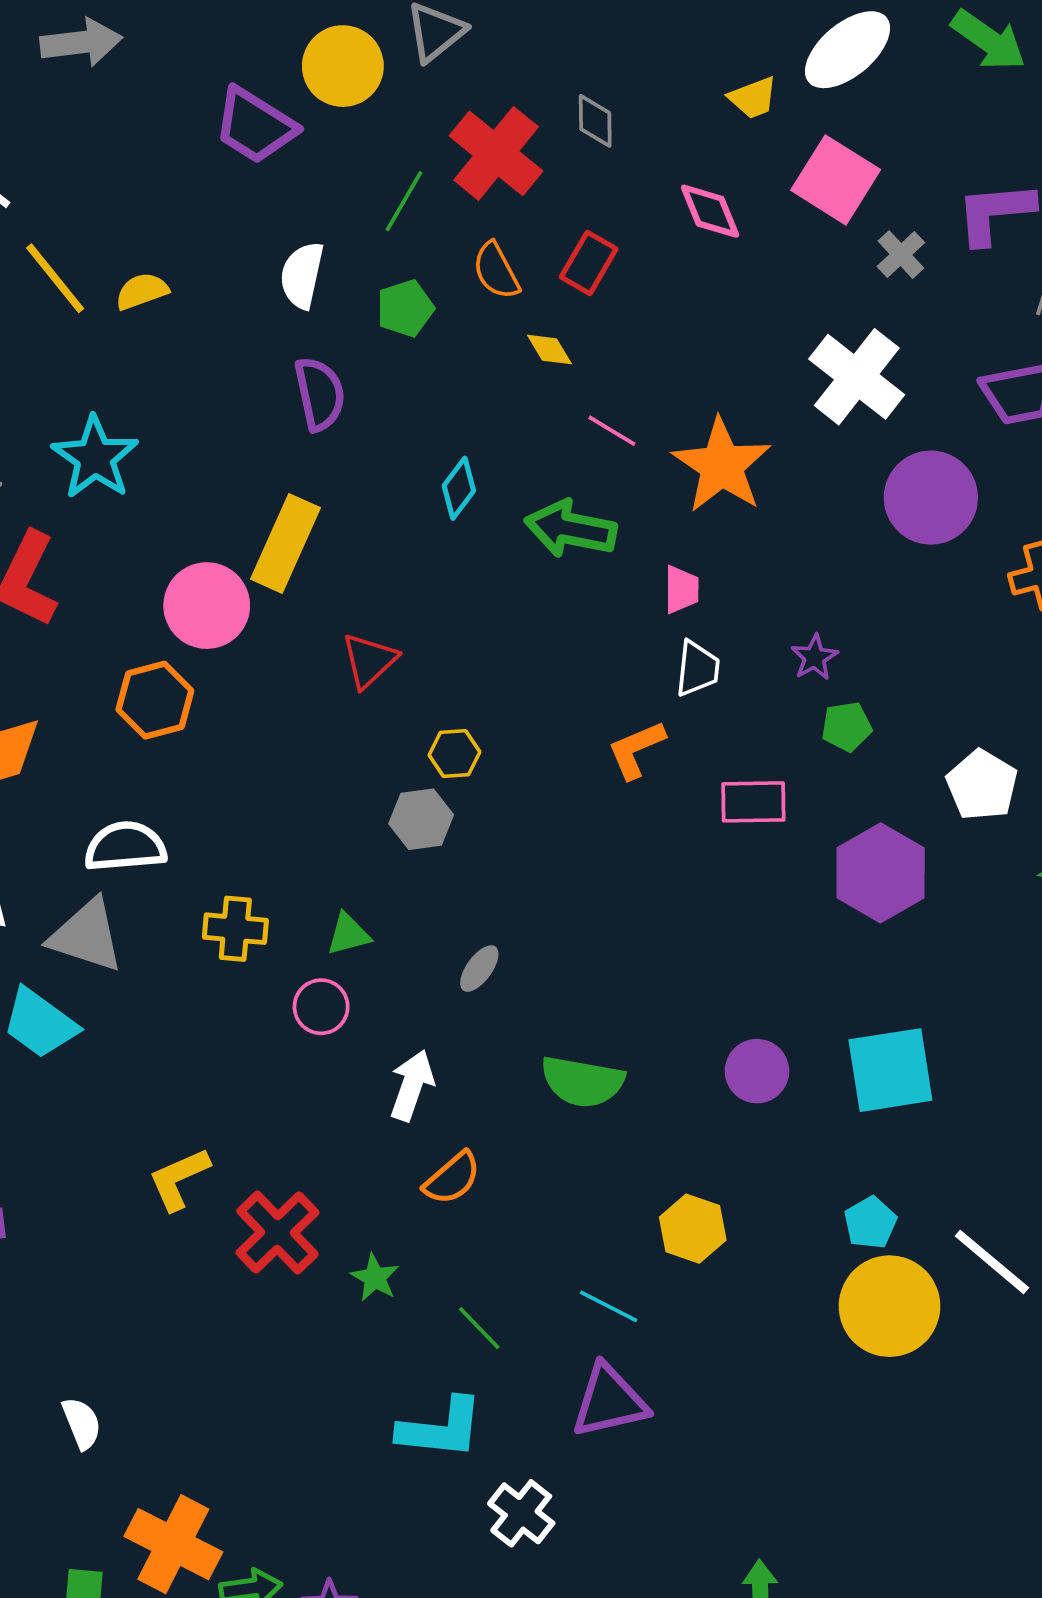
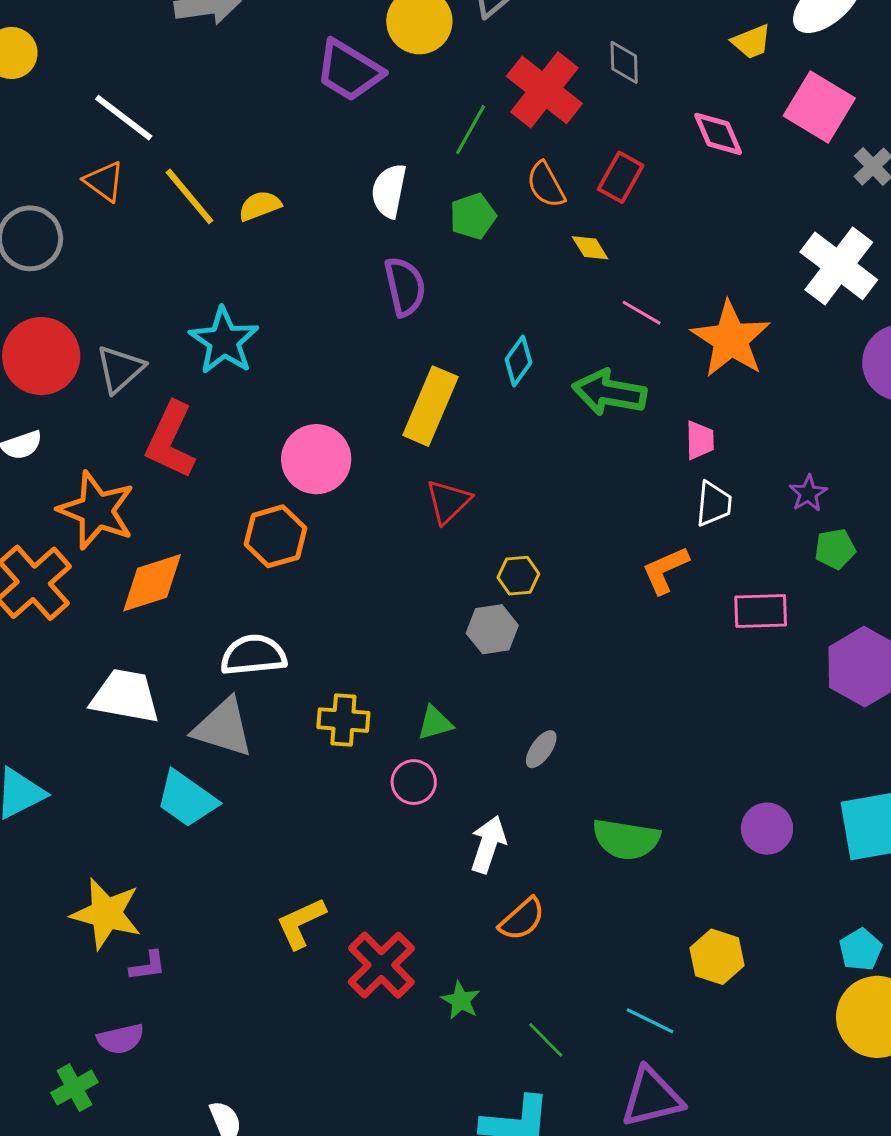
yellow rectangle: (285, 543) -> (430, 406), moved

